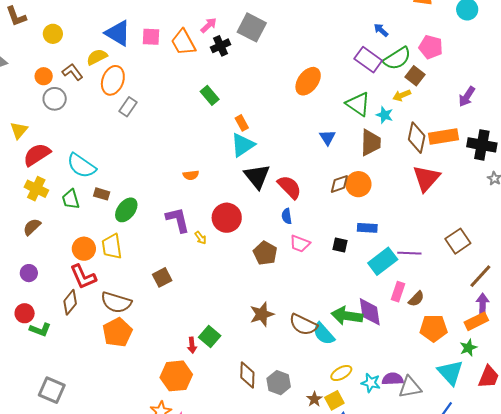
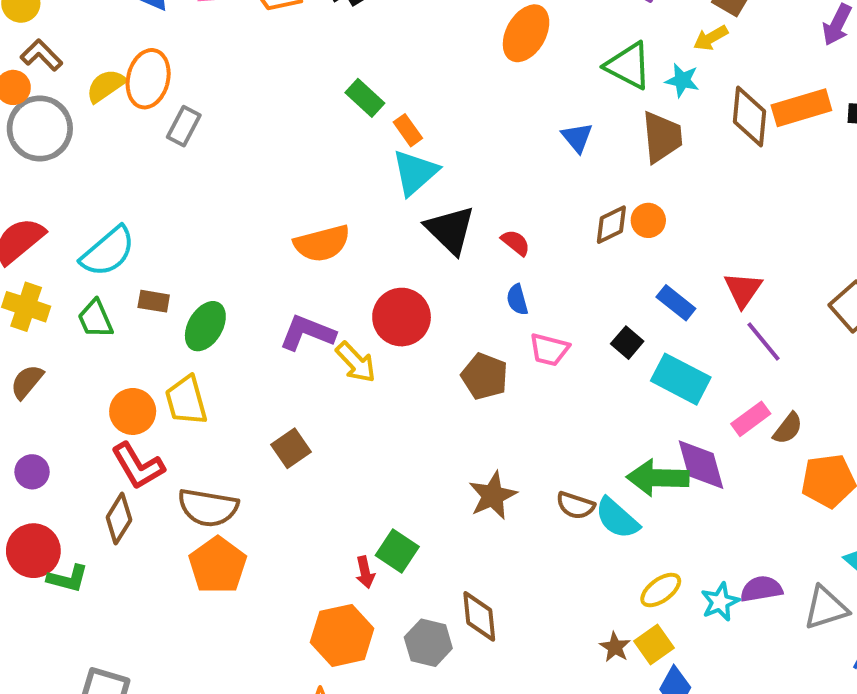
yellow semicircle: (97, 57) -> (106, 86), moved
brown L-shape: (72, 72) -> (41, 55), moved
green rectangle: (210, 95) -> (365, 98), moved
gray circle: (55, 99) -> (40, 128), size x1.4
cyan semicircle: (81, 166) -> (108, 252), turned -68
orange semicircle: (191, 175) -> (322, 243), size x1.8
red triangle: (426, 178) -> (743, 290), moved, size x0.7
orange circle: (358, 184) -> (648, 220), size x0.7
red semicircle: (289, 187) -> (516, 243), size x0.6
purple L-shape: (178, 220) -> (307, 333), turned -48
blue rectangle: (367, 228) -> (676, 303), turned 42
yellow arrow: (201, 238) -> (356, 362), size x1.6
black square: (340, 245) -> (627, 343), turned 35
purple line: (409, 253) -> (763, 342), turned 55
cyan rectangle: (383, 261) -> (681, 379), moved, turned 72
pink rectangle: (398, 292) -> (751, 419), turned 42
red circle: (25, 313) -> (33, 551), size x1.4
brown semicircle: (303, 325) -> (575, 505), size x0.7
gray hexagon: (279, 383) -> (428, 643), moved
cyan star: (371, 383) -> (720, 602), turned -30
gray triangle: (410, 387) -> (826, 608), moved

